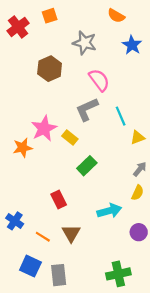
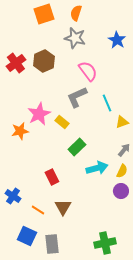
orange square: (50, 16) -> (44, 14), size x1.5
orange semicircle: (116, 16) -> (76, 13), moved, turned 77
red cross: (18, 27) -> (16, 63), moved
cyan arrow: (109, 211) -> (97, 168), moved
purple circle: (139, 232) -> (121, 191), moved

